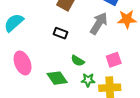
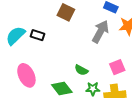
black rectangle: (60, 33) -> (37, 35), moved

